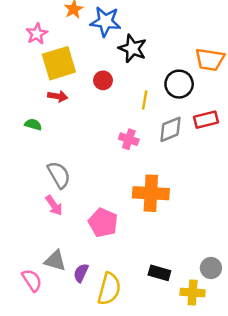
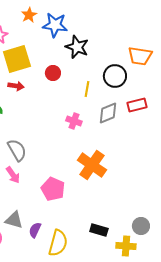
orange cross: (151, 193) -> (92, 165), turned 32

